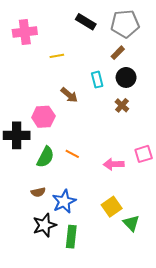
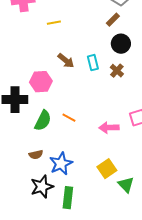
cyan rectangle: (97, 80) -> (93, 63), moved

